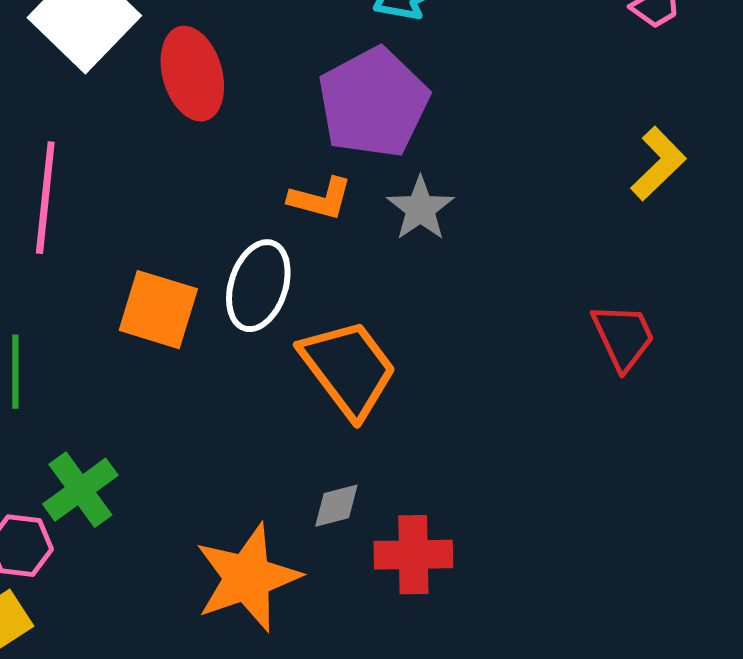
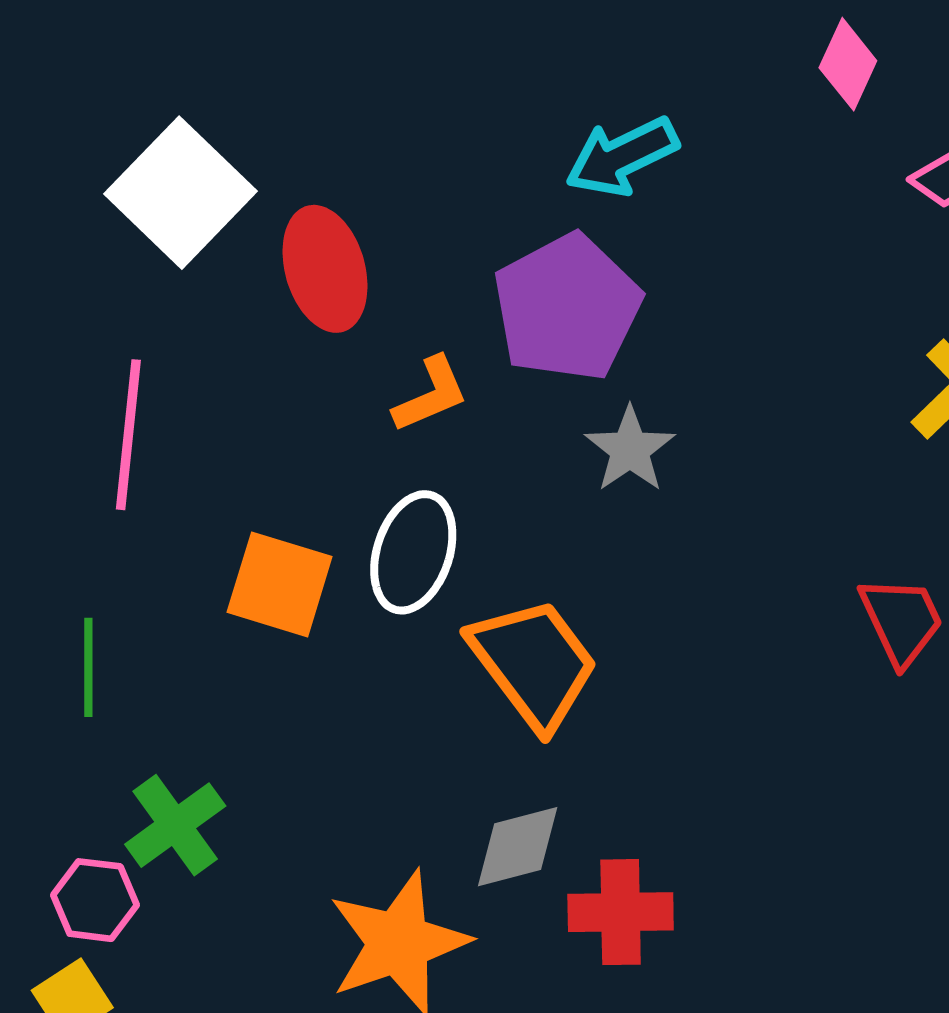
orange L-shape: (320, 199) -> (431, 395), moved, turned -38
gray diamond: (336, 506) -> (518, 847), size x1.4

